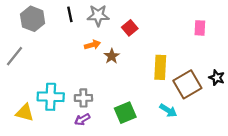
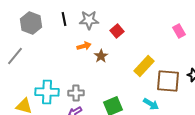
pink rectangle: (200, 28) -> (179, 31), turned -32
yellow rectangle: (160, 67) -> (144, 66), turned 40
brown square: (187, 84) -> (168, 81), turned 35

